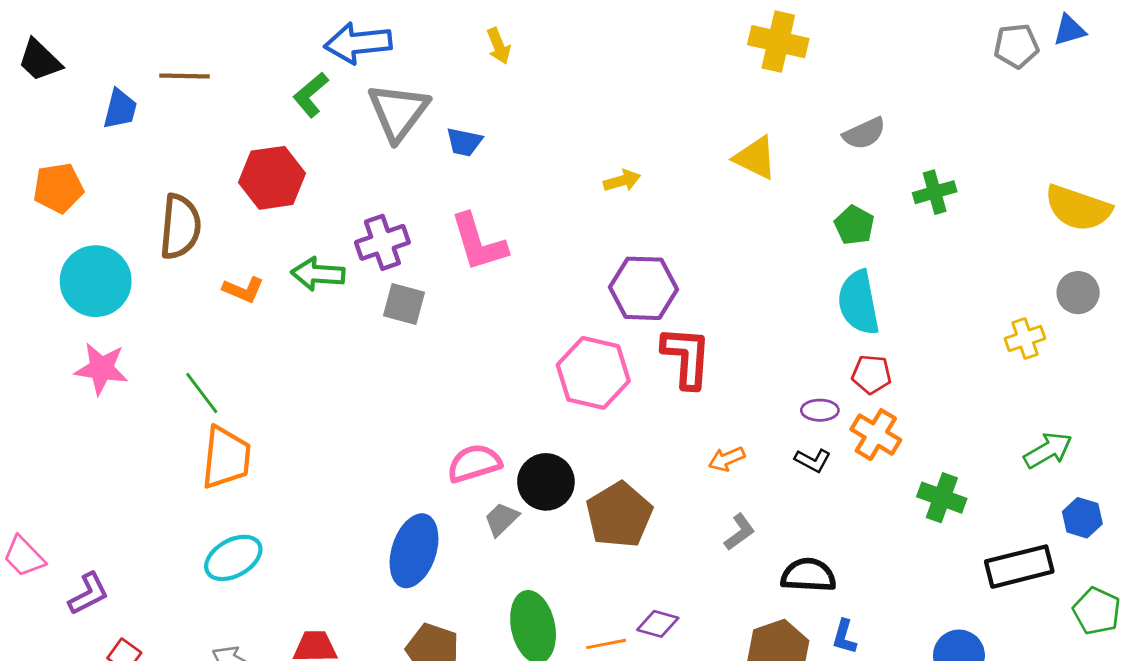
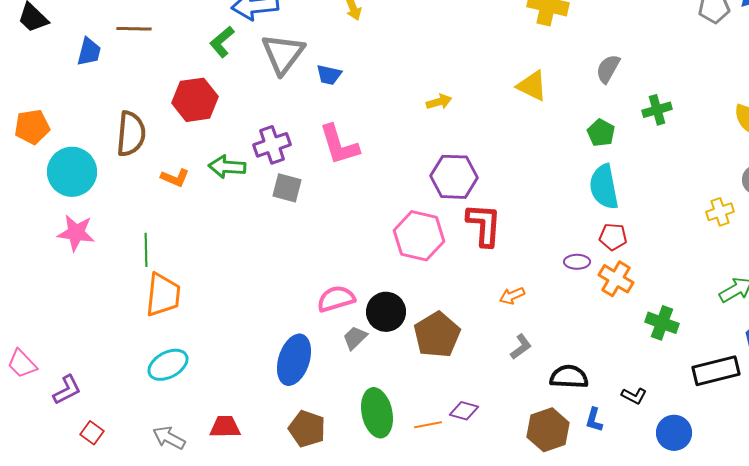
gray semicircle: (864, 133) -> (608, 69), turned 144
orange pentagon: (58, 188) -> (32, 127), moved
green line: (202, 393) -> (146, 250), turned 36
black L-shape: (813, 460) -> (634, 396), moved

